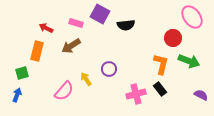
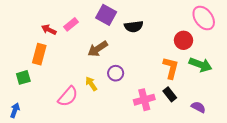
pink rectangle: (76, 23) -> (71, 24), moved, turned -56
brown arrow: (71, 46) -> (98, 49), moved
blue arrow: (17, 95) -> (15, 110), moved
purple semicircle: (201, 95) -> (198, 107), moved

